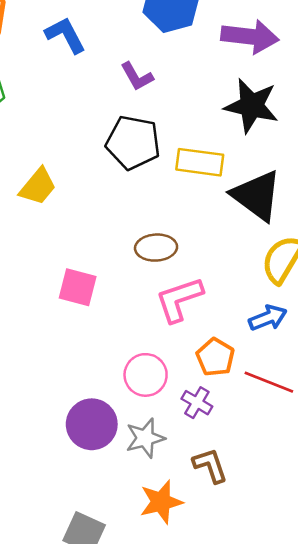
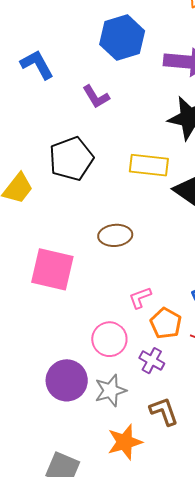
black pentagon: (133, 142) -> (71, 159), moved, turned -30
pink square: (78, 287) -> (52, 269), size x1.4
pink L-shape: (179, 299) -> (140, 298), moved, size x0.6

